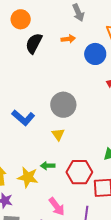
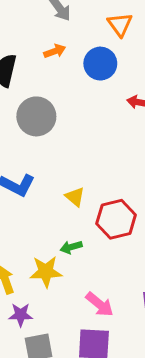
gray circle: (63, 105) -> (36, 116), moved
red hexagon: (79, 172) -> (116, 219), moved

